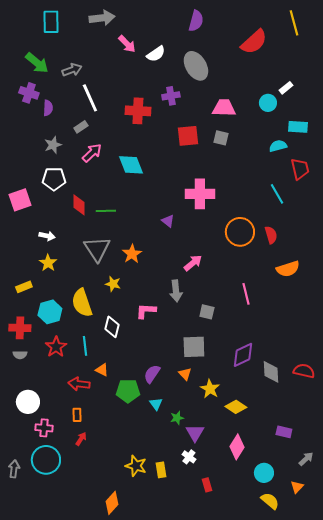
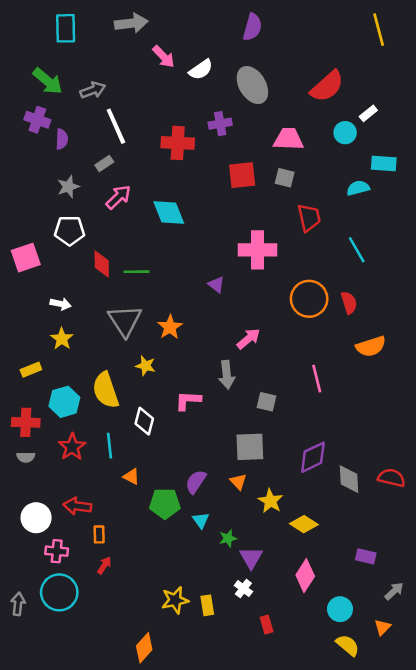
red semicircle: (254, 42) -> (327, 86), moved
red trapezoid: (300, 169) -> (309, 218), moved
red arrow: (79, 384) -> (77, 506), moved
yellow star: (136, 466) -> (175, 600), turned -30

